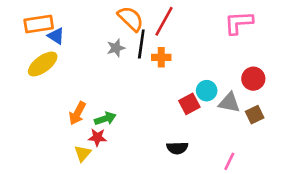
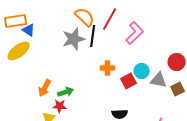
pink L-shape: (239, 23) -> (135, 33), moved, turned 140
gray star: (116, 48) -> (74, 39), size x1.6
orange cross: (161, 57) -> (108, 68), moved

